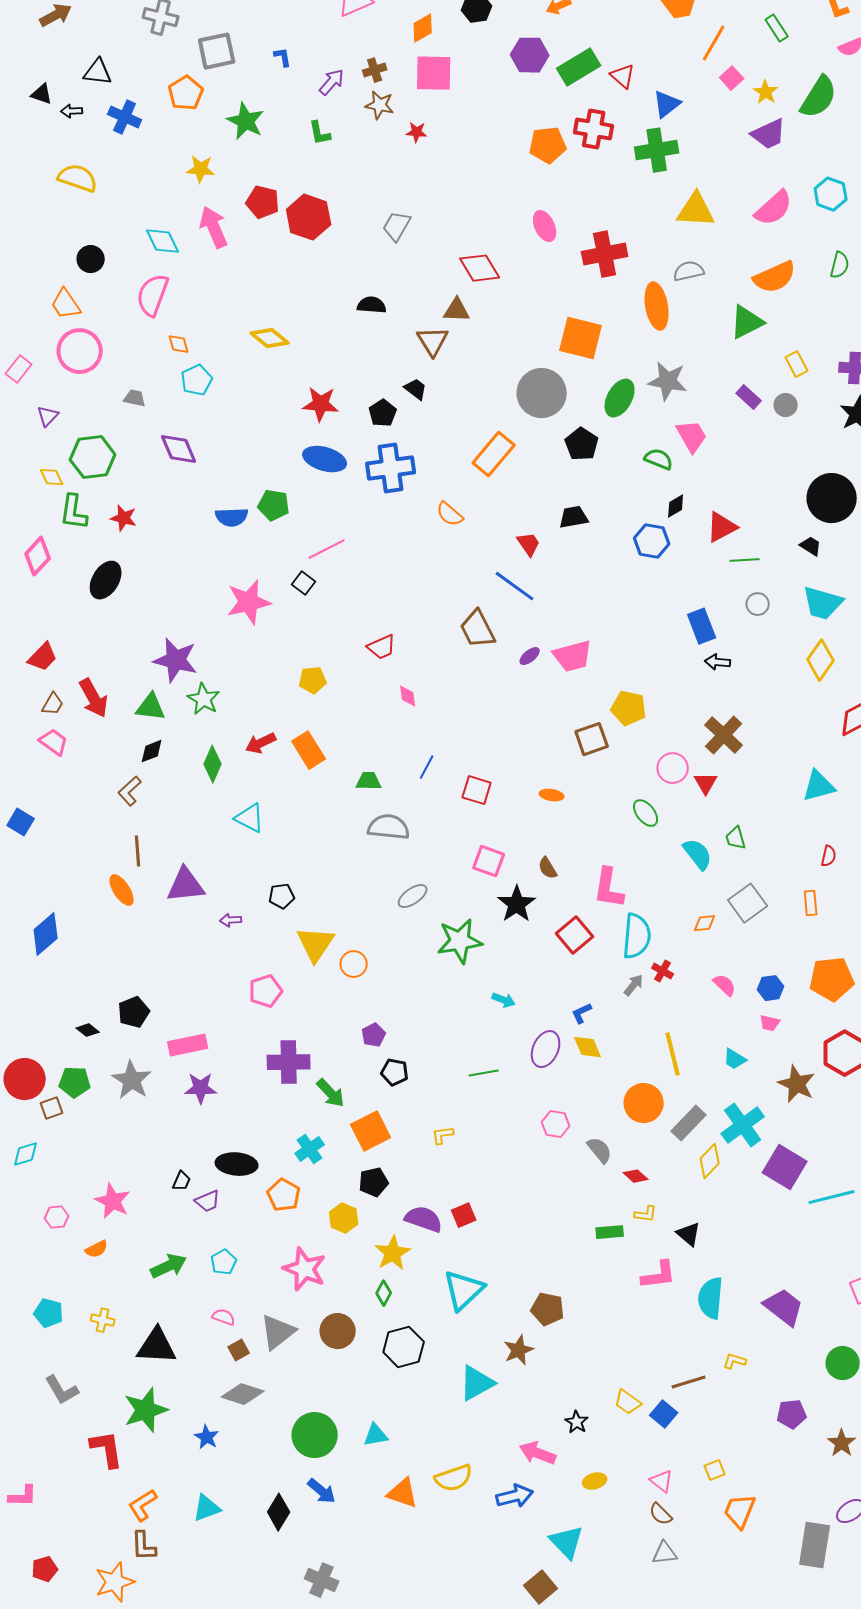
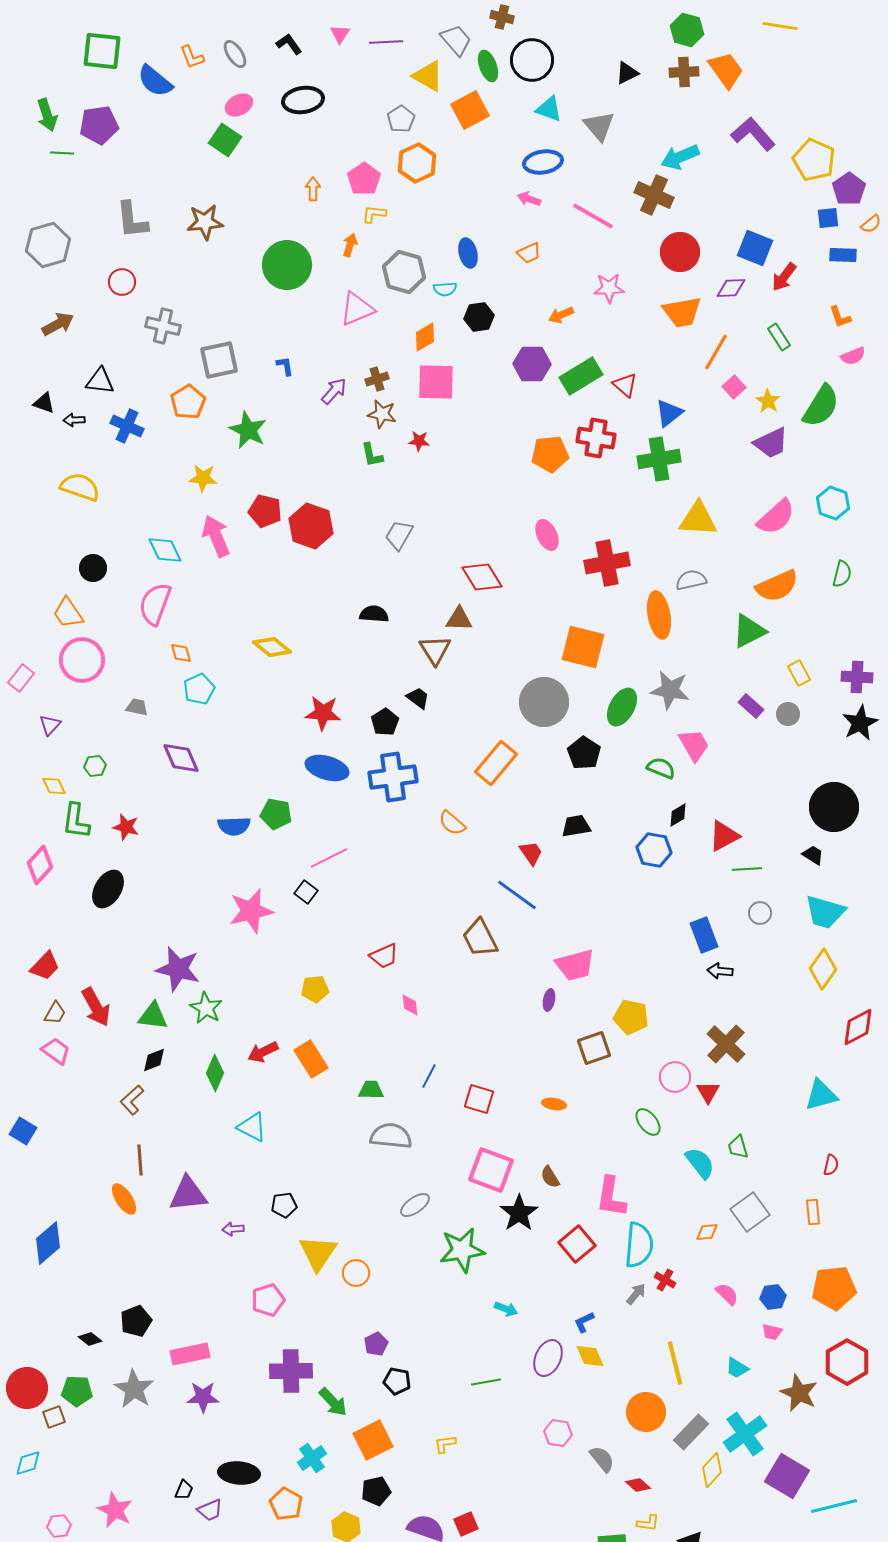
green L-shape: (320, 133) -> (372, 455), moved
green hexagon: (93, 457) -> (95, 766), size x0.5
purple ellipse: (530, 656) -> (549, 1000), moved, turned -40
pink square: (489, 861) -> (491, 1170), size x1.4

